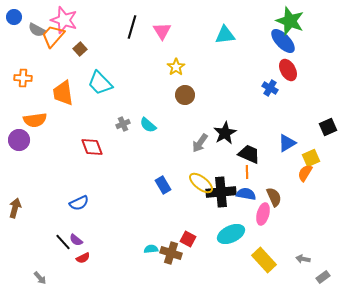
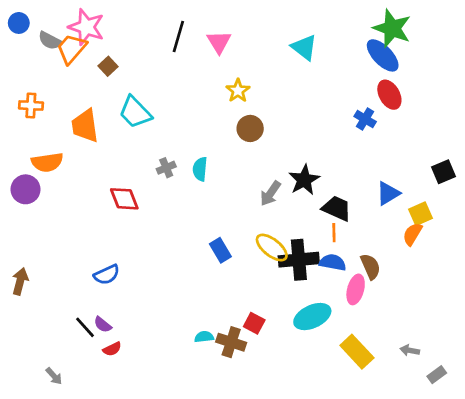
cyan triangle: (225, 35) -> (304, 47), turned 45
cyan semicircle: (148, 125) -> (200, 169), turned 54

